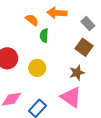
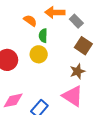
gray rectangle: (88, 24) -> (76, 21), moved
yellow circle: (37, 68) -> (39, 54), moved

